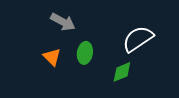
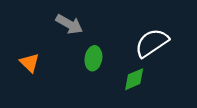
orange triangle: (52, 57) -> (30, 63), moved

